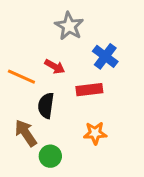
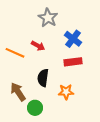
red rectangle: (89, 90) -> (73, 62), moved
black semicircle: (46, 106) -> (43, 78), moved

